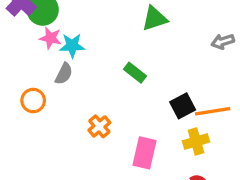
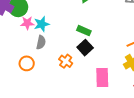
black square: (183, 106) -> (85, 48), moved
orange cross: (99, 126) -> (66, 61), moved

